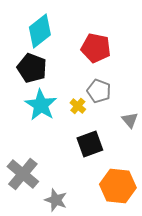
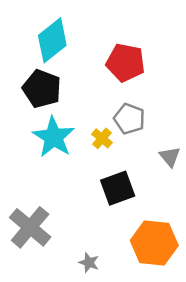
gray star: (56, 200) -> (89, 263), moved, size x0.7

